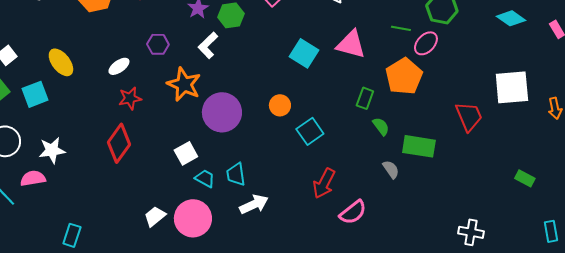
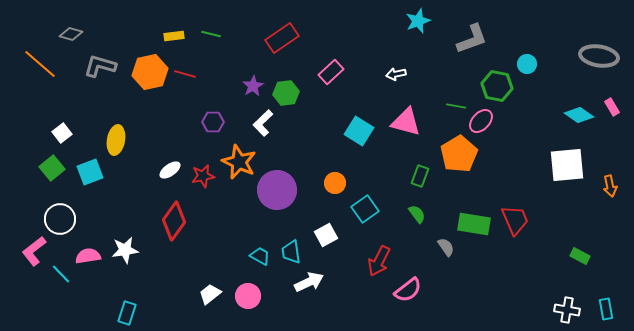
cyan diamond: (511, 18) -> (579, 115), moved
yellow ellipse: (61, 62) -> (116, 140), turned 48
white ellipse: (119, 66) -> (170, 170), moved
red star: (130, 98) -> (203, 176), moved
red trapezoid: (469, 116) -> (515, 220), moved
green semicircle: (381, 126) -> (417, 214), moved
white star: (52, 150) -> (125, 250), moved
white square: (186, 153) -> (326, 235), moved
pink circle: (193, 218) -> (248, 296), size x0.7
white cross: (471, 232) -> (567, 310), moved

